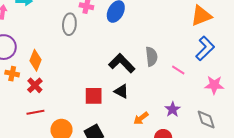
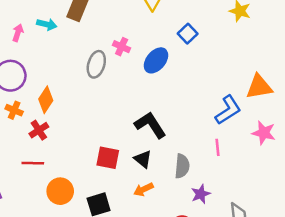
blue L-shape: (205, 48) -> (228, 110), moved
gray semicircle: (151, 57) -> (182, 166), moved
pink line: (178, 70) -> (218, 147), turned 40
pink star: (214, 85) -> (264, 133), moved
orange arrow: (141, 118) -> (143, 189), moved

